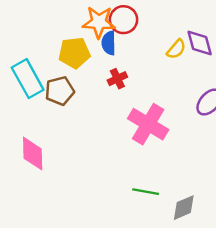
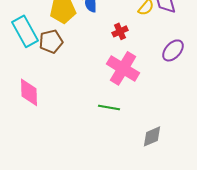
red cross: (117, 79) -> (120, 31), moved
green line: (146, 192) -> (109, 107), moved

